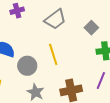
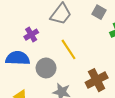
purple cross: (17, 11) -> (31, 35), moved

